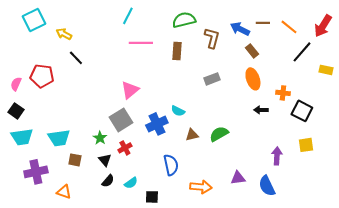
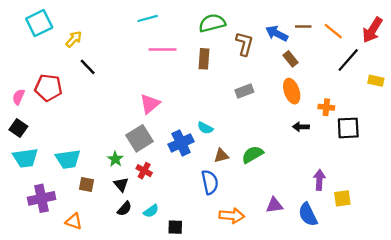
cyan line: (128, 16) -> (148, 18), turned 48
yellow arrow: (64, 34) -> (74, 39), turned 105
black square: (302, 111) -> (348, 128), turned -30
yellow square: (306, 145) -> (342, 198), moved
red cross: (125, 148) -> (144, 171), turned -32
blue semicircle: (171, 165) -> (210, 182), moved

